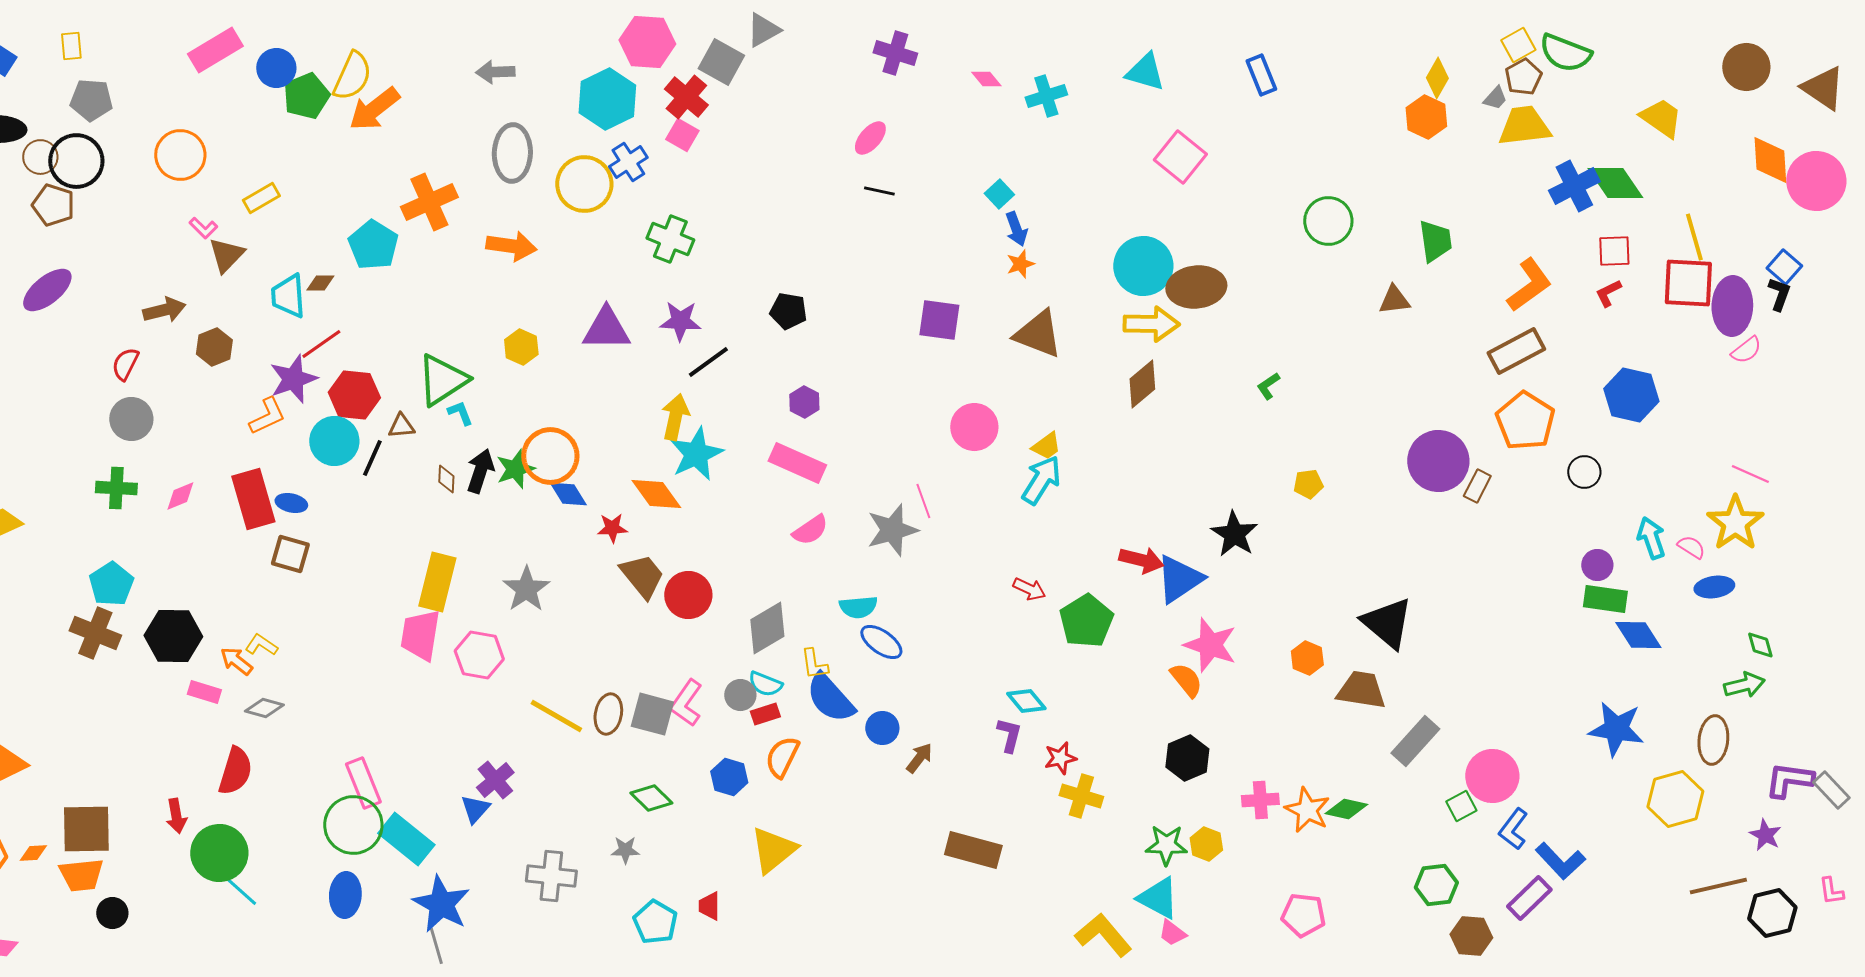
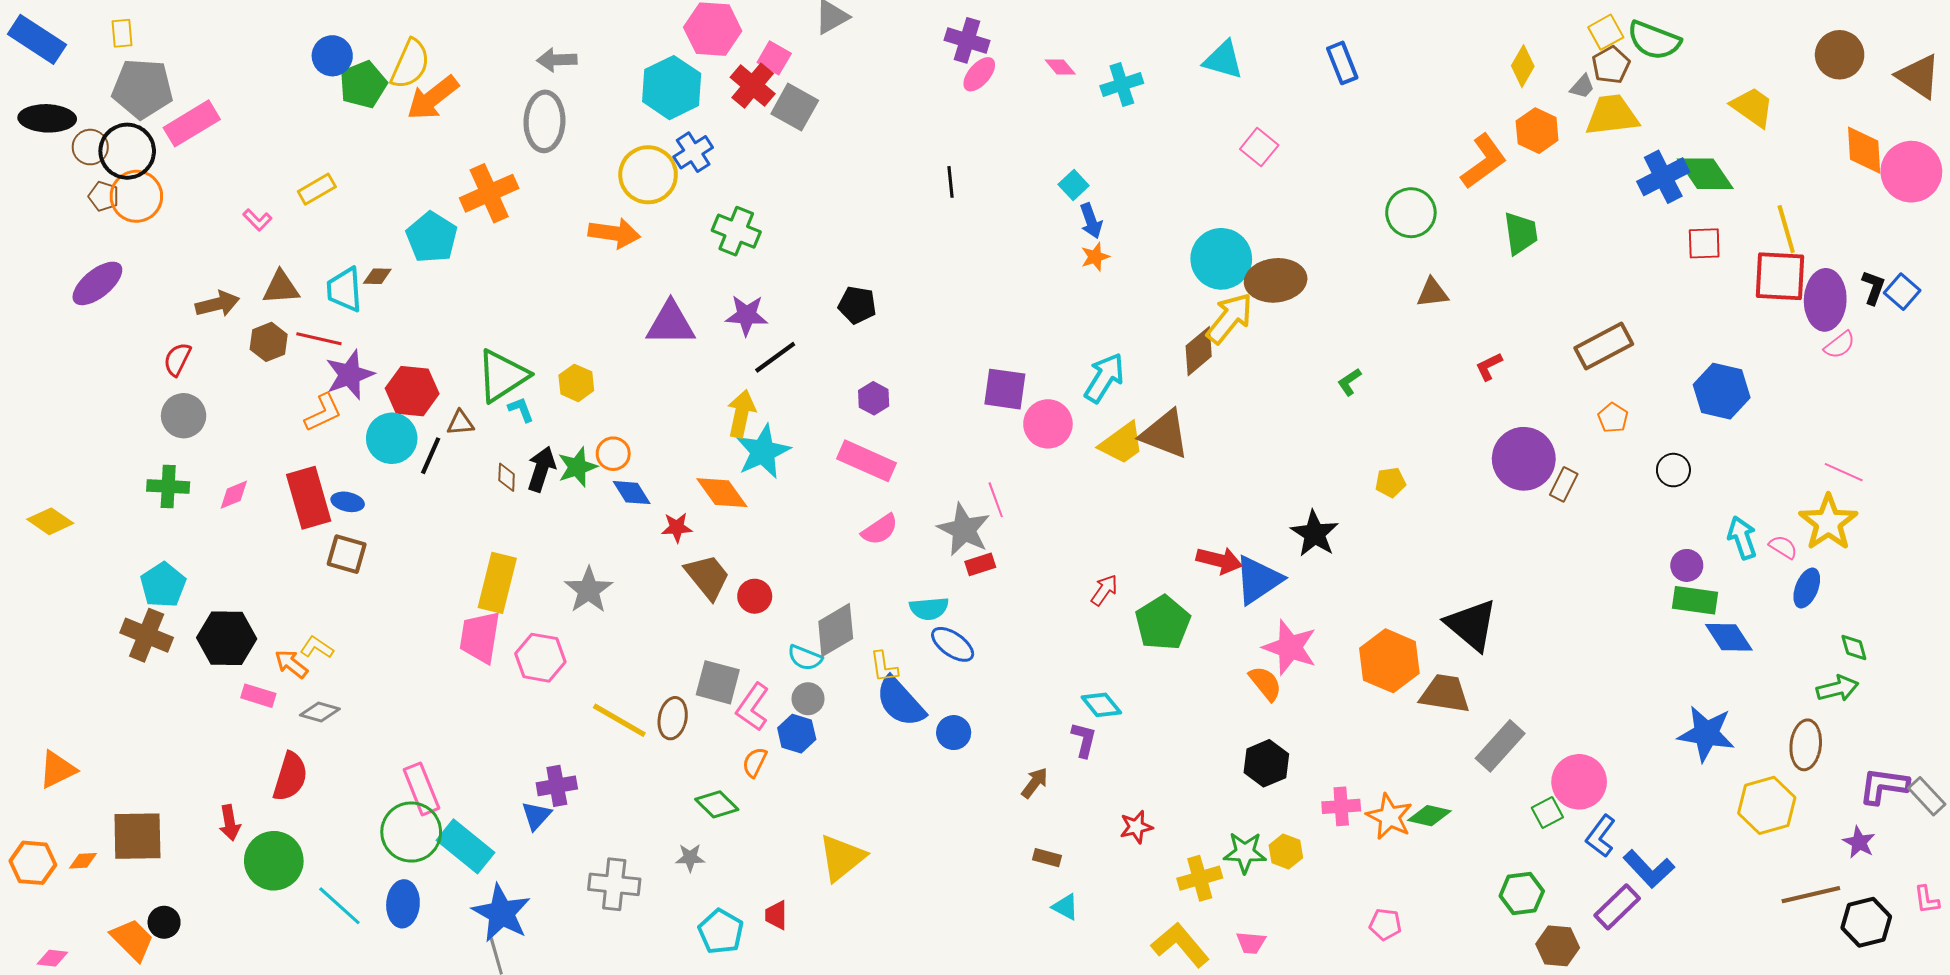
pink rectangle: (215, 50) -> (192, 123), moved
gray square: (721, 62) -> (795, 107), moved
gray pentagon: (91, 100) -> (143, 89), size x1.4
orange hexagon: (1426, 117) -> (1537, 131), moved
pink square: (682, 135) -> (774, 58), moved
pink ellipse: (870, 138) -> (979, 74), moved
gray ellipse: (512, 153) -> (544, 121), moved
orange circle: (180, 155) -> (136, 196), moved
pink square: (1180, 157) -> (1259, 147), size x0.7
black line: (879, 191) -> (951, 182), turned 72
brown pentagon: (53, 205) -> (104, 196), size x0.7
orange arrow: (511, 246) -> (614, 233), moved
brown triangle: (226, 255) -> (281, 288), moved, turned 42
blue square: (1784, 267) -> (1902, 292), moved
orange L-shape: (1529, 285) -> (1484, 161), moved
red L-shape: (1608, 293) -> (1489, 366), moved
brown triangle: (1394, 300) -> (1432, 293), moved
purple square: (939, 320) -> (1005, 389), moved
yellow arrow: (1151, 324) -> (1229, 318), turned -52
brown triangle: (1038, 334) -> (1165, 434), moved
red line: (321, 344) -> (319, 339), moved, turned 48
yellow hexagon: (521, 347) -> (576, 383), moved
brown diamond: (1142, 384) -> (1199, 351), moved
orange pentagon: (1525, 421) -> (1613, 418), size x0.5
yellow trapezoid: (1046, 446) -> (1122, 443), size x1.5
orange circle: (550, 456) -> (613, 454), size x0.6
cyan arrow: (1041, 480) -> (1104, 378), moved
gray star: (892, 530) -> (964, 530), turned -30
blue ellipse: (1714, 587) -> (1807, 588), turned -60
red arrow: (1029, 589) -> (1104, 590), turned -80
red circle: (688, 595) -> (755, 596), size x0.7
orange hexagon: (1307, 658) -> (1389, 661), size x1.8
cyan semicircle: (765, 684) -> (805, 658), moved
gray square: (652, 714) -> (718, 682), moved
red rectangle: (765, 714) -> (980, 564), moved
orange semicircle: (782, 757) -> (755, 762), moved, size x0.7
brown arrow: (919, 758) -> (1035, 783), moved
red star: (1060, 758) -> (1136, 827), moved
blue hexagon: (729, 777) -> (797, 734), moved
purple cross: (495, 780) -> (557, 786), turned 30
yellow cross: (1081, 796) -> (1200, 878), moved, turned -33
brown rectangle: (973, 850) -> (1047, 858), size x0.5
orange trapezoid: (81, 875) -> (132, 940), moved, turned -129
cyan line: (236, 887) -> (339, 906), moved
cyan triangle: (1158, 898) -> (1065, 907), moved, size x0.6
pink pentagon: (1303, 915) -> (1385, 924), size x0.7
pink trapezoid: (1172, 933) -> (1251, 943), turned -32

